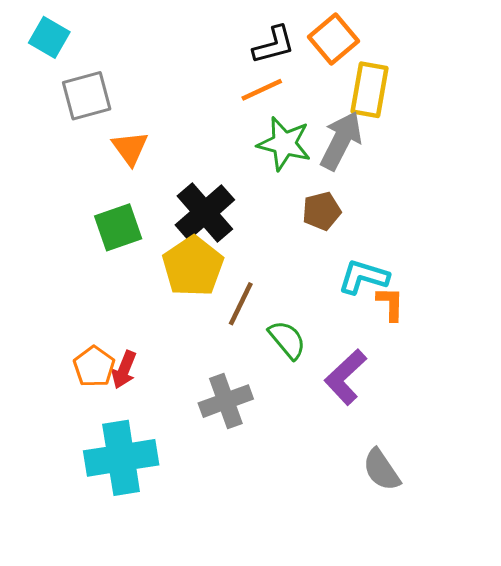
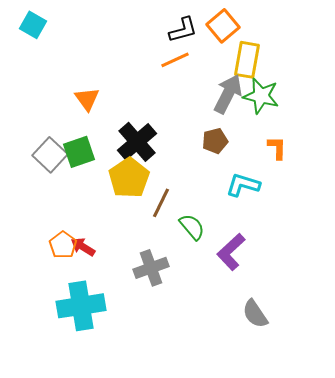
gray square: (87, 96) -> (50, 155), moved, turned -32
green star: (284, 144) -> (261, 96), moved
orange L-shape: (390, 304) -> (277, 148), moved
red arrow: (124, 370) -> (83, 247), turned 100

